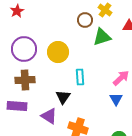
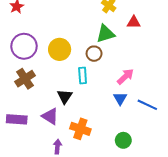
brown circle: (85, 20) -> (94, 54), moved
brown cross: (25, 80) -> (25, 79), turned -30
purple rectangle: (17, 106) -> (17, 119), moved

